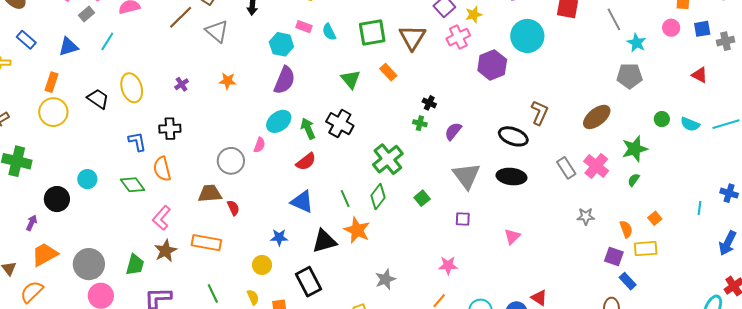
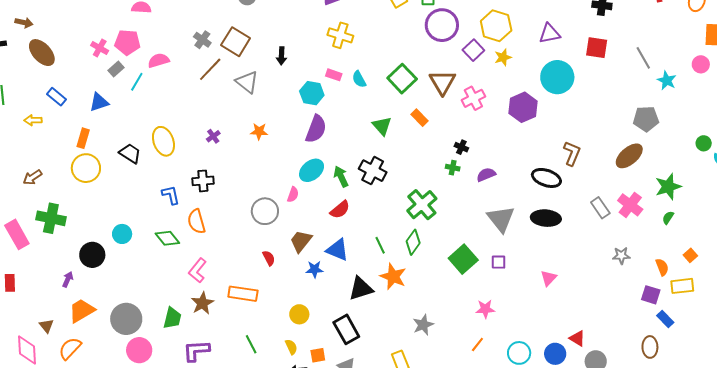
green square: (372, 33) -> (402, 79), turned -32
pink cross: (458, 37) -> (473, 98), moved
cyan line: (107, 41) -> (137, 82), moved
gray pentagon: (630, 76) -> (646, 119), moved
green circle: (662, 119) -> (704, 143), moved
purple semicircle: (453, 131) -> (486, 175), turned 30
brown trapezoid: (210, 193) -> (301, 241), moved, turned -45
green square: (422, 198) -> (463, 259), moved, size x1.8
blue star: (279, 237) -> (315, 269), moved

